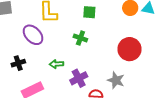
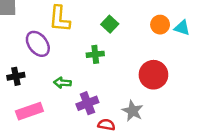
green square: (89, 12) -> (110, 24), turned 32
green cross: (80, 38) -> (95, 54), turned -32

